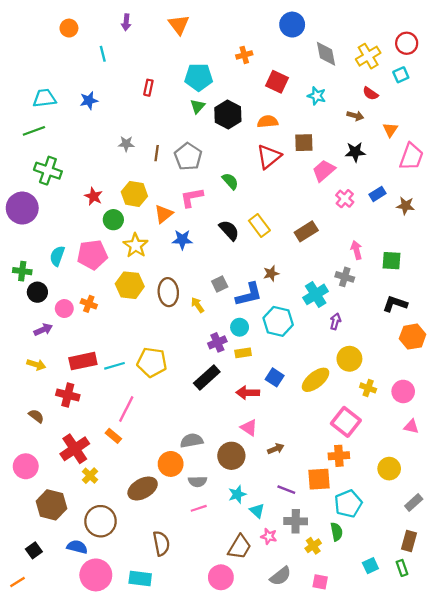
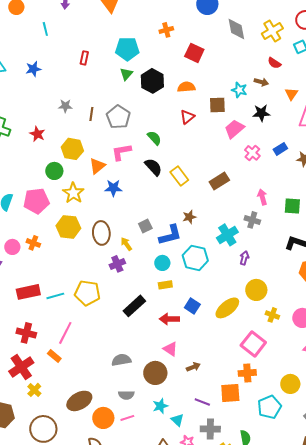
cyan star: (317, 96) -> (239, 90), moved
red triangle: (269, 157) -> (187, 117), size x0.7
red star: (93, 196) -> (37, 134), moved
black semicircle: (229, 230) -> (153, 167), moved
purple cross: (217, 342) -> (117, 264), moved
red cross: (68, 395) -> (26, 333), moved
orange circle: (171, 464) -> (103, 418), moved
cyan pentagon: (348, 504) -> (269, 407), moved

